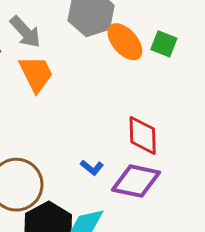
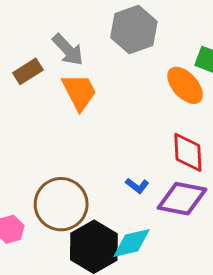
orange ellipse: (125, 42) -> (185, 85), moved

